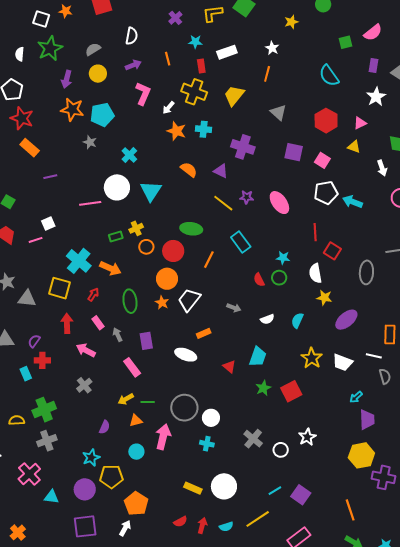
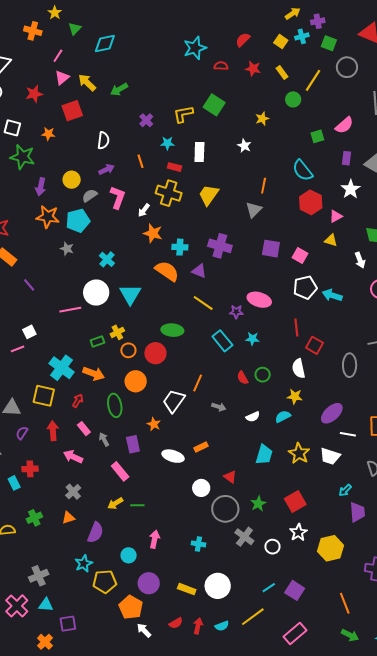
orange star: (66, 11) -> (48, 134), moved
green star: (50, 48) -> (22, 157), turned -30
gray semicircle: (93, 49) -> (90, 196), moved
white rectangle: (227, 52) -> (199, 152), turned -66
red rectangle: (201, 66) -> (175, 167), turned -64
orange line: (267, 74) -> (264, 186), moved
gray triangle: (278, 112) -> (254, 210), turned 36
red hexagon: (326, 121) -> (311, 202), moved
cyan cross: (204, 129) -> (180, 247), moved
orange semicircle: (189, 170) -> (167, 271), size x1.4
purple line: (50, 177) -> (29, 285), turned 64
purple star: (247, 197) -> (236, 312), moved
pink ellipse: (279, 203) -> (259, 300), turned -35
cyan star: (283, 258) -> (252, 339), moved
orange line: (209, 260) -> (198, 383), moved
orange circle: (167, 279) -> (136, 381), moved
yellow star: (324, 298) -> (295, 396), moved
orange star: (162, 303) -> (154, 424), moved
cyan semicircle: (297, 320) -> (283, 417), turned 42
orange rectangle: (204, 333) -> (201, 447), moved
purple semicircle: (34, 341) -> (22, 433), moved
white line: (374, 356) -> (348, 434), moved
cyan trapezoid: (258, 357) -> (264, 455), moved
red triangle: (229, 367) -> (230, 477), moved
green star: (263, 388) -> (258, 504), moved
red square: (291, 391) -> (295, 501), moved
gray circle: (184, 408) -> (225, 509), moved
green cross: (44, 410) -> (34, 518), size x0.7
white circle: (211, 418) -> (201, 488), moved
orange triangle: (136, 421) -> (68, 518), moved
purple semicircle: (104, 427) -> (95, 533), size x1.5
pink arrow: (163, 437) -> (154, 539), size x0.7
gray cross: (47, 441) -> (39, 576), moved
yellow hexagon: (361, 455) -> (331, 548), moved
pink cross: (29, 474) -> (17, 606), moved
purple circle: (85, 489) -> (149, 583), moved
purple square: (85, 526) -> (68, 624), moved, size x0.7
white arrow: (125, 528) -> (144, 630), moved, turned -70
orange cross: (18, 532) -> (45, 642), moved

